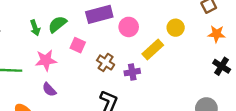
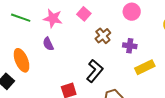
yellow rectangle: (153, 49) -> (145, 67), moved
purple cross: (132, 72) -> (130, 46), moved

